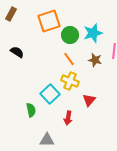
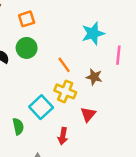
orange square: (49, 21) -> (27, 19), moved, size x0.6
green circle: (70, 35) -> (27, 48), moved
brown star: (95, 60) -> (94, 77), moved

